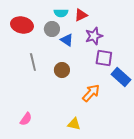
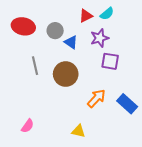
cyan semicircle: (61, 13) -> (107, 14), moved, turned -40
brown circle: (62, 70) -> (66, 74), size x1.5
blue rectangle: (121, 77) -> (127, 104), moved

